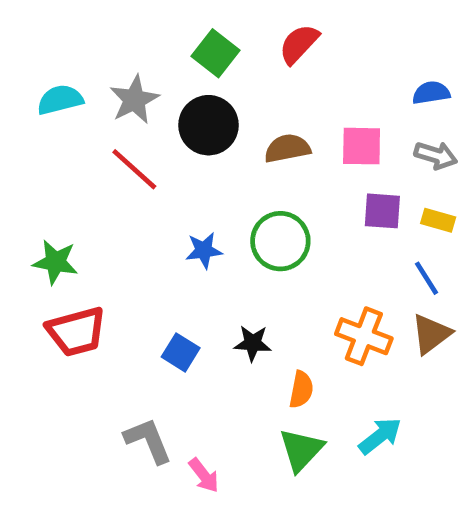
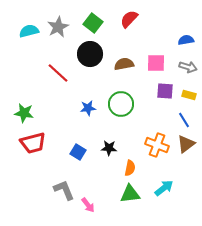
cyan semicircle: (60, 100) -> (29, 31), moved
gray star: (134, 100) -> (58, 27), moved
green triangle: (301, 450) -> (130, 194), turned 40

